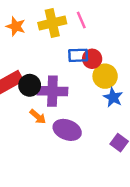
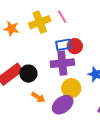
yellow circle: (105, 76) -> (71, 88), moved
purple cross: (52, 91) -> (62, 63), moved
purple ellipse: (67, 130) -> (63, 105), turned -50

